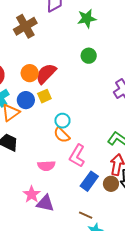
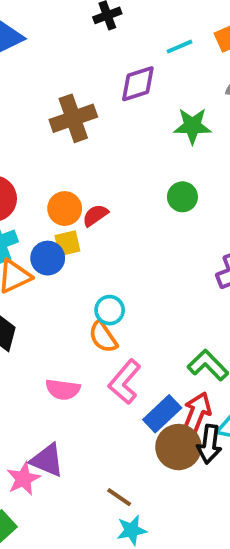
red semicircle: (46, 74) -> (95, 215), size x0.6
yellow square: (44, 96) -> (67, 243), moved
blue rectangle: (89, 181) -> (162, 414), moved
brown circle: (111, 184) -> (178, 447), size x1.5
pink star: (32, 194) -> (23, 479), moved

